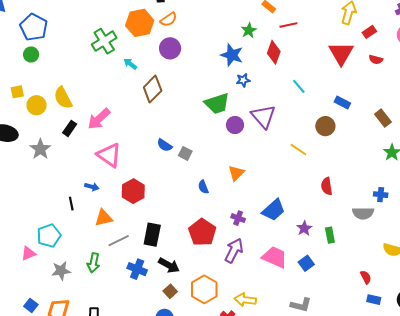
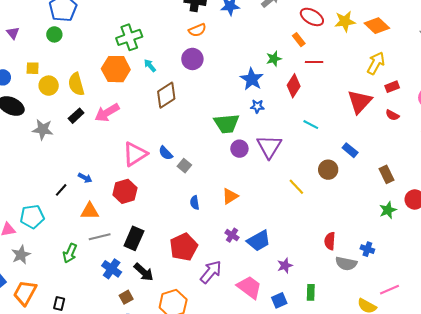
orange hexagon: (140, 23) -> (116, 69), moved
cyan line: (299, 86) -> (311, 125), turned -35
gray star: (40, 149) -> (43, 130), turned 30
pink triangle: (109, 155) -> (135, 154), moved, turned 40
red semicircle: (327, 186) -> (330, 241), moved
black line: (71, 204) -> (61, 190), turned 40
purple cross: (238, 218) -> (232, 235), moved
green rectangle: (330, 235) -> (311, 292), moved
gray star: (61, 271) -> (21, 255), moved, turned -30
brown square: (170, 291) -> (126, 297), moved

